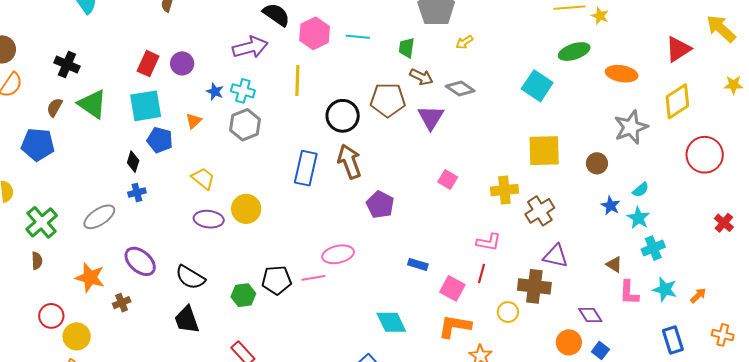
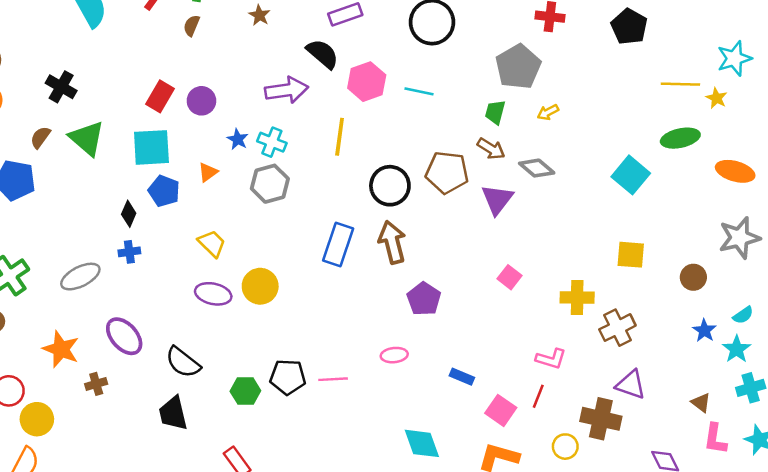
green trapezoid: (407, 48) -> (495, 112), moved
yellow square: (544, 151) -> (631, 255), size x0.7
pink ellipse: (338, 254) -> (394, 355), moved, size x0.7

